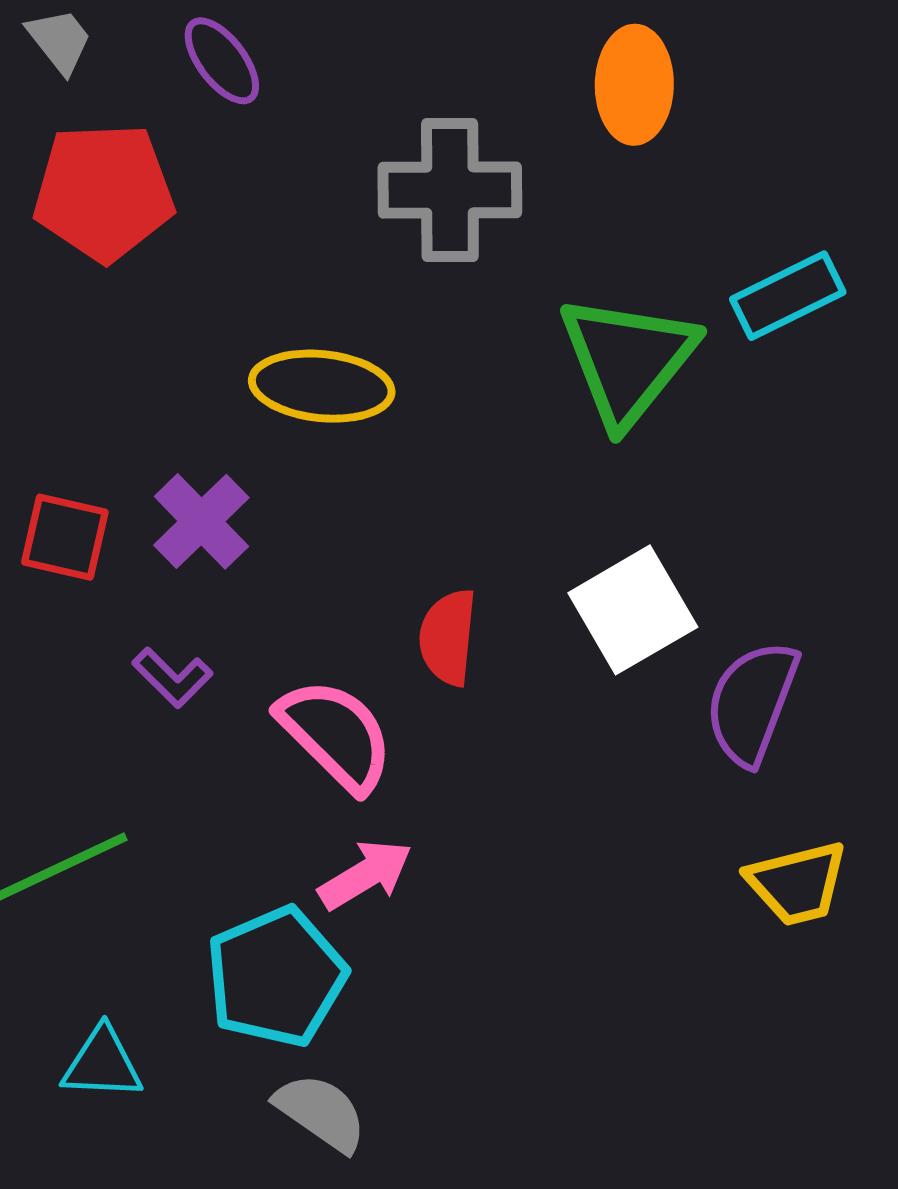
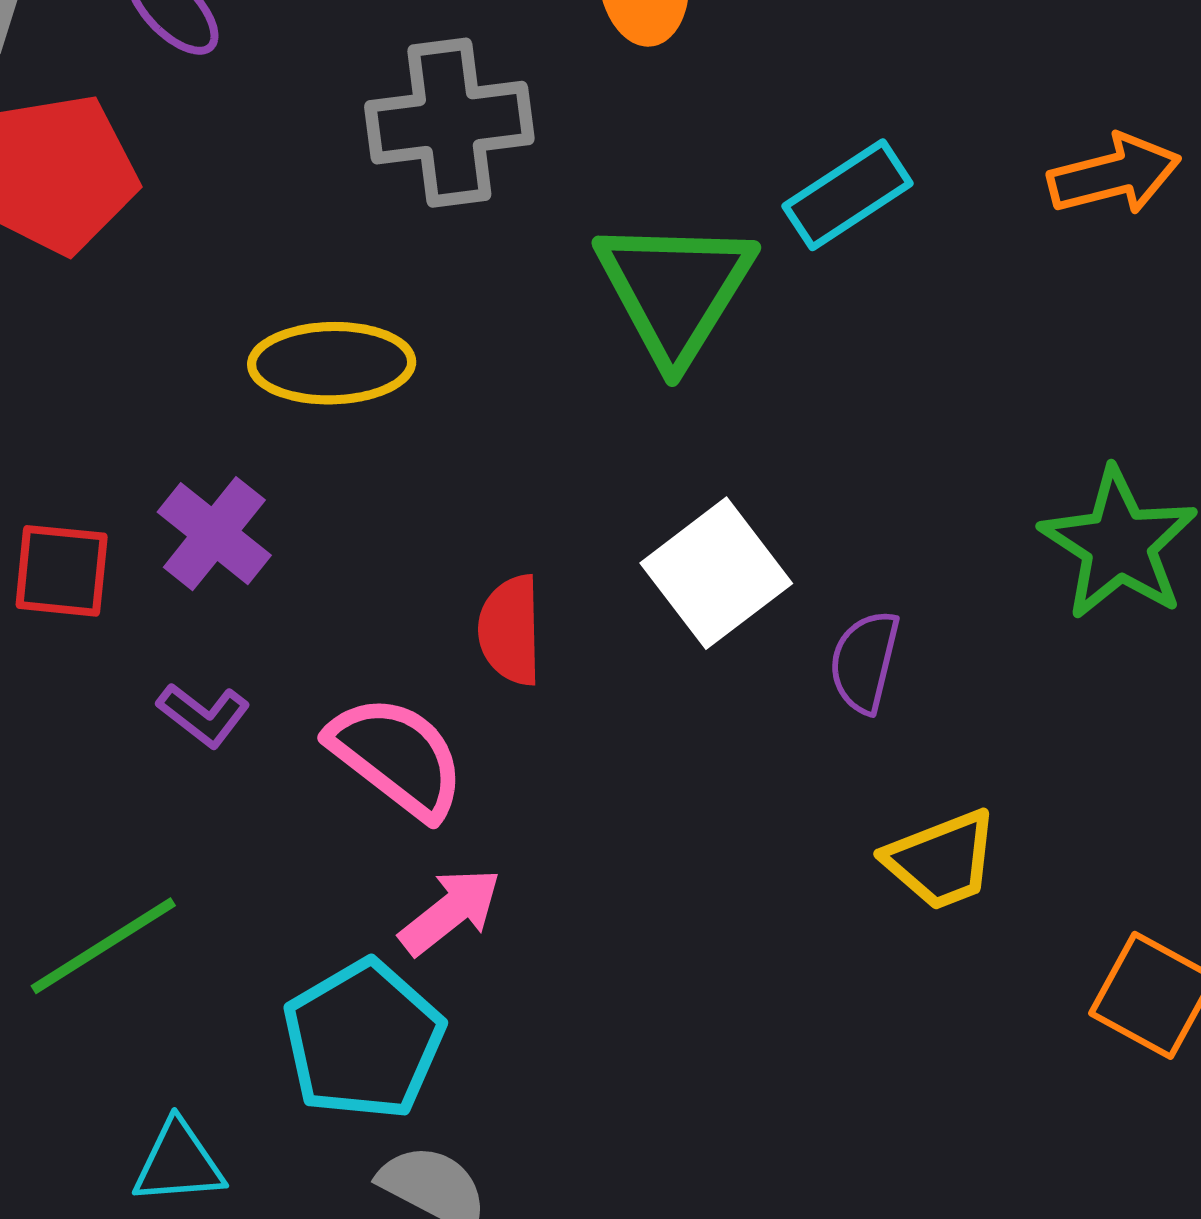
purple semicircle: (752, 703) -> (864, 662), size x0.7

